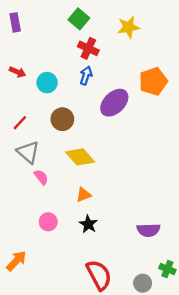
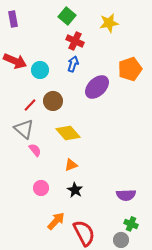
red arrow: (18, 72) -> (15, 61), size x1.6
red line: (20, 123) -> (30, 105), moved
orange arrow: (16, 261) -> (56, 221), moved
green cross: (167, 269) -> (131, 224), moved

